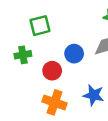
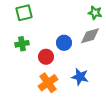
green square: (40, 26) -> (24, 13), moved
orange cross: (55, 102) -> (48, 83), turned 36

